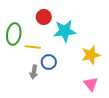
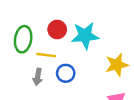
red circle: (44, 17) -> (57, 29), moved
gray arrow: (34, 72) -> (38, 77), moved

